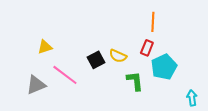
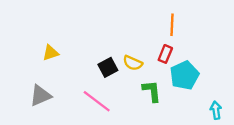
pink line: (65, 75) -> (97, 101), moved

